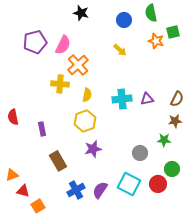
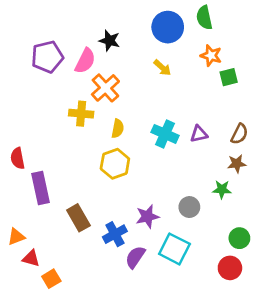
black star: (81, 13) -> (110, 41), moved
blue circle: (124, 20) -> (168, 27), size x1.5
green square: (173, 32) -> (229, 77), moved
cyan cross: (122, 99) -> (165, 134), turned 30
purple rectangle: (42, 129) -> (41, 188), moved, size x1.6
purple star: (93, 149) -> (147, 216), moved
green circle: (172, 169) -> (239, 238), moved
red circle: (158, 184) -> (230, 268), moved
blue cross: (76, 190) -> (115, 234), moved

